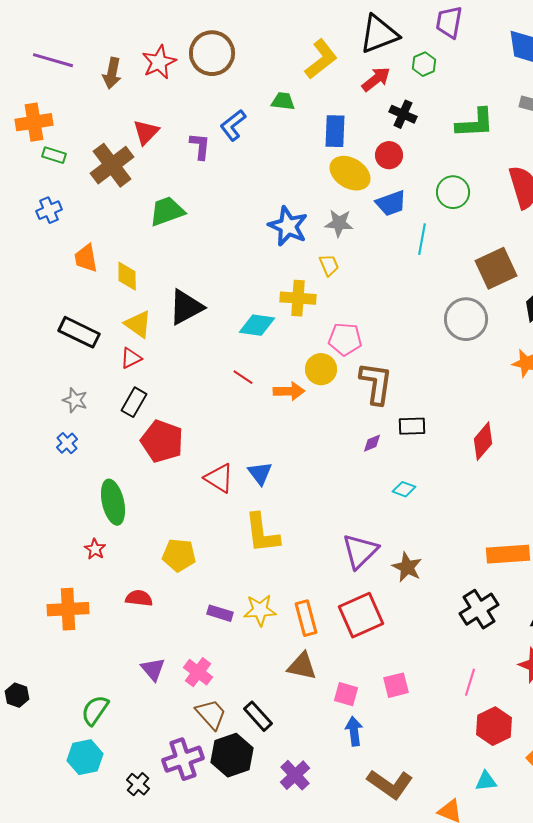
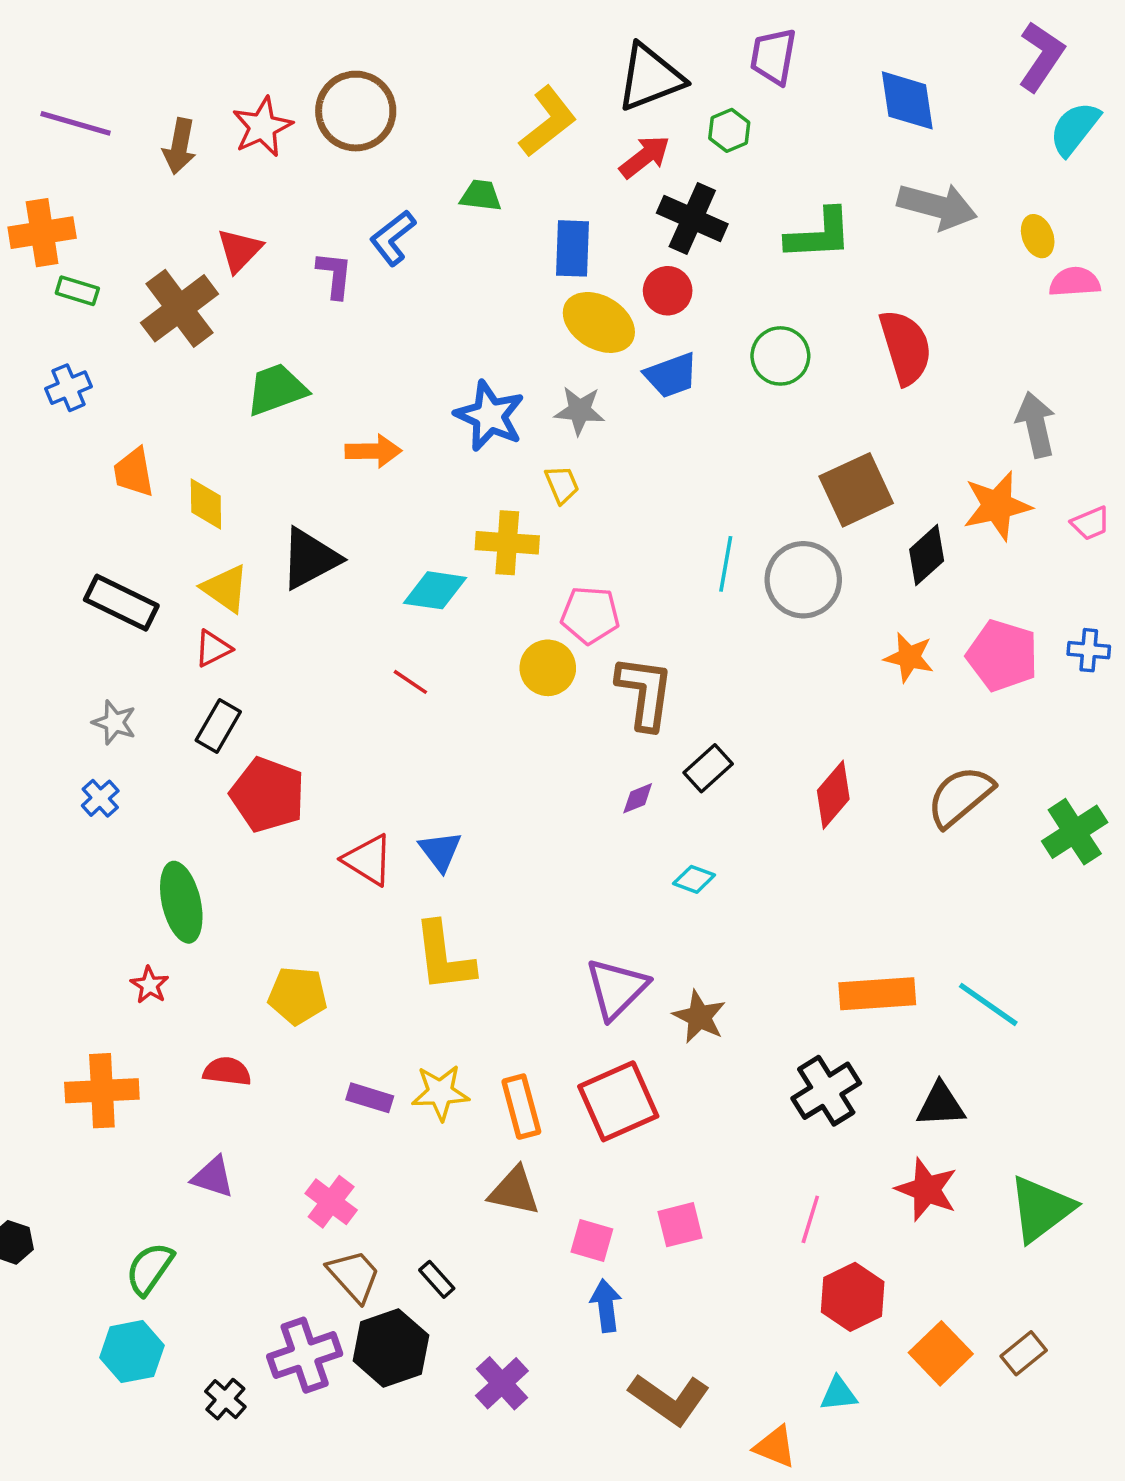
black cross: (403, 114) -> (692, 218), size x1.4
cyan line: (422, 239) -> (726, 564), moved
orange arrow: (289, 391) -> (373, 451), moved
black rectangle: (412, 426) -> (708, 768), turned -40
purple triangle: (153, 669) -> (213, 1177), moved, turned -32
black rectangle: (258, 716) -> (437, 1279), size x0.7

